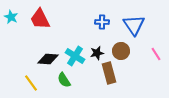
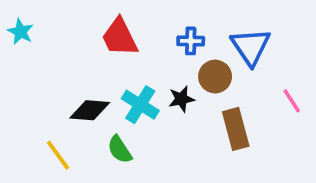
red trapezoid: (40, 19) -> (120, 37), moved
brown circle: (121, 51) -> (215, 77), moved
brown rectangle: (109, 73) -> (236, 129), moved

